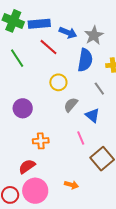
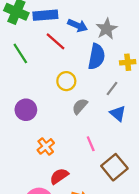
gray line: (99, 89) -> (112, 89), turned 72
blue triangle: (92, 115) -> (118, 113), moved
orange cross: (41, 141) -> (46, 146), turned -35
red semicircle: (27, 166) -> (59, 176), moved

